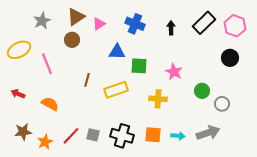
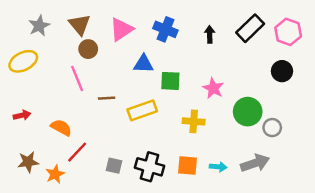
brown triangle: (76, 17) -> (80, 25), moved, turned -36
gray star: (42, 21) -> (39, 26), moved
pink triangle: (99, 24) -> (121, 29), size x1.5
pink line: (47, 64) -> (77, 78), moved
brown line: (87, 80) -> (107, 98), turned 72
green circle: (202, 91) -> (248, 112), size x1.5
red arrow: (18, 94) -> (22, 115), turned 144
red line: (71, 136) -> (77, 152), moved

